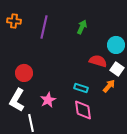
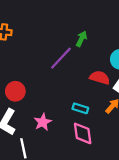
purple line: (44, 27) -> (61, 58), moved, turned 30

